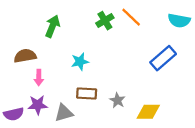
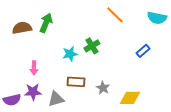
green cross: (105, 21) -> (92, 46), moved
brown semicircle: (25, 56) -> (22, 28), moved
blue rectangle: (163, 58) -> (143, 51), size x0.6

